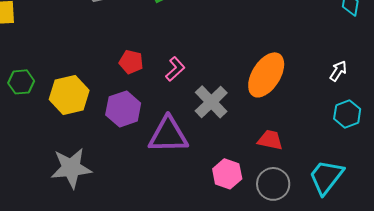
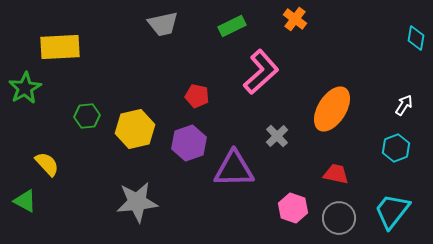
pink L-shape: (175, 69) -> (261, 72), moved, size x1.8
gray cross: (211, 102) -> (277, 136), size x0.7
cyan hexagon: (347, 114) -> (396, 148), moved

